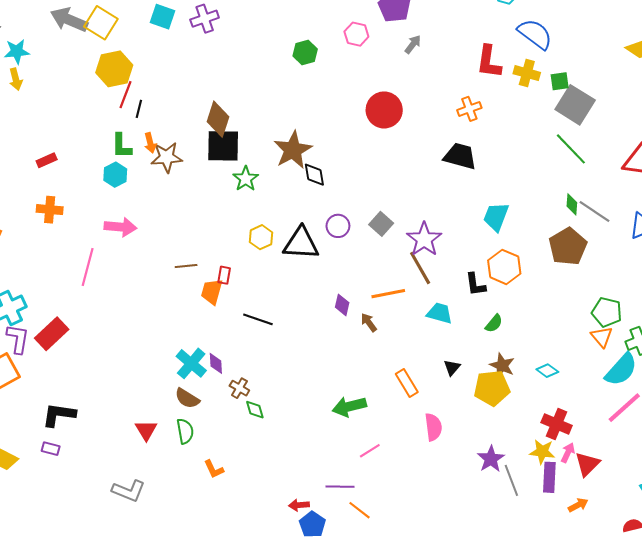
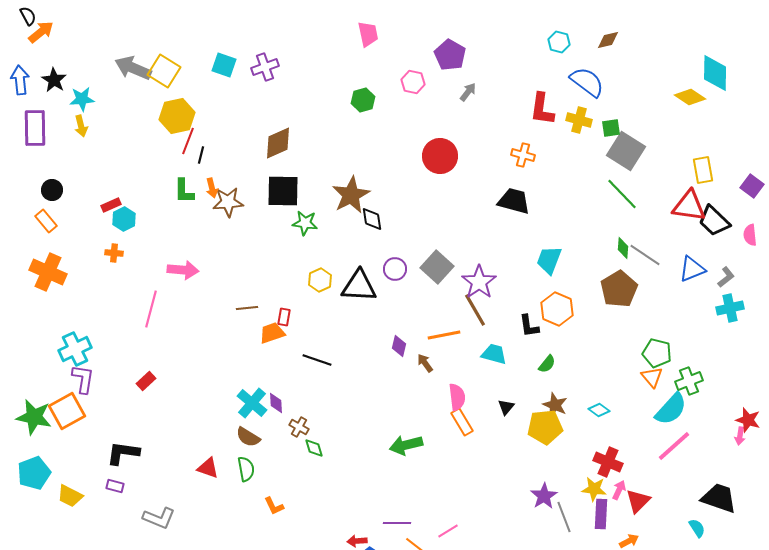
orange cross: (469, 109) -> (523, 155), turned 35
brown diamond: (218, 119) -> (278, 143), moved, turned 48
cyan hexagon: (115, 175) -> (124, 219), moved
green star: (246, 179) -> (305, 223), turned -30
orange cross: (50, 210) -> (114, 253), size x0.7
gray square: (381, 224) -> (437, 267), size x1.4
orange trapezoid: (212, 292) -> (272, 333), turned 56
red rectangle: (52, 334) -> (146, 381), moved, size x0.6
pink semicircle: (433, 427) -> (457, 397), moved
red triangle: (146, 430) -> (208, 468), turned -40
pink line: (370, 451) -> (448, 531), moved
gray L-shape: (129, 491) -> (159, 518), moved

